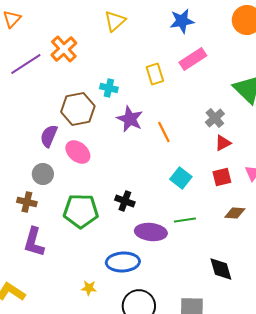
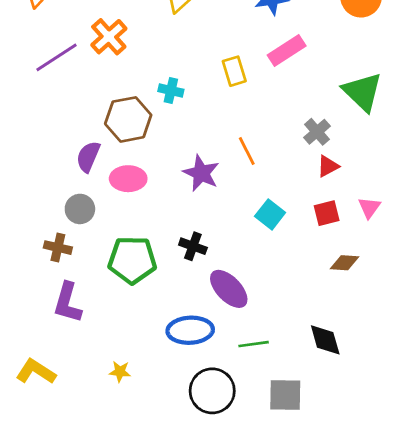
purple star: (130, 119) -> (201, 173), moved
pink ellipse: (78, 152) -> (128, 179), turned -40
green line: (185, 220) -> (254, 344), moved
purple ellipse: (151, 232) -> (229, 289), turned 40
yellow star: (89, 288) -> (120, 372), moved

